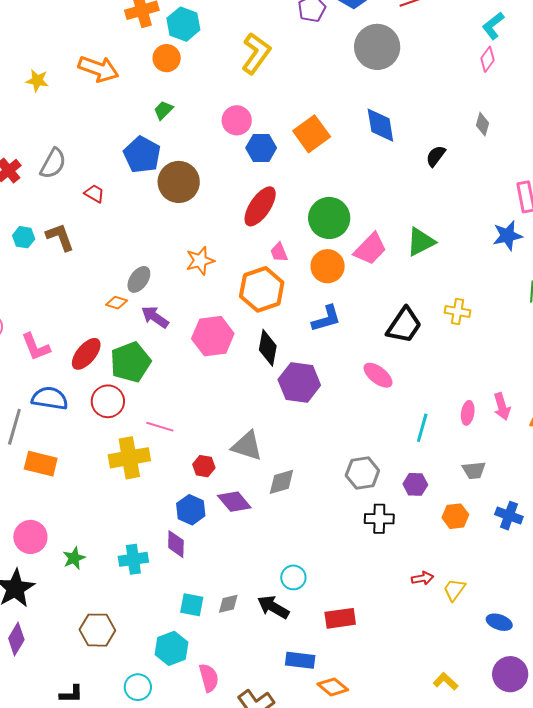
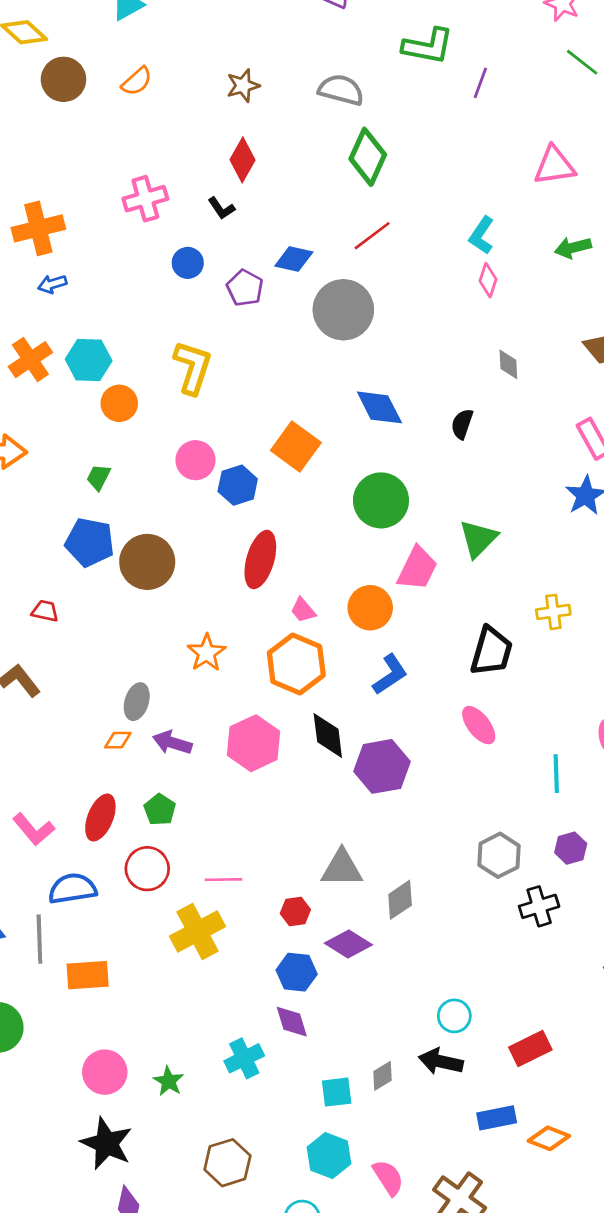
orange circle: (167, 58) -> (119, 403), moved
green circle: (329, 218) -> (381, 500), moved
green pentagon: (130, 362) -> (160, 810), size x0.6
pink ellipse: (378, 375) -> (479, 725), turned 32

